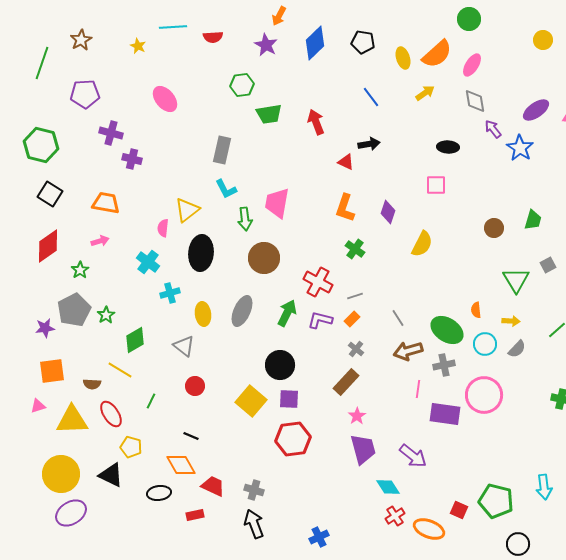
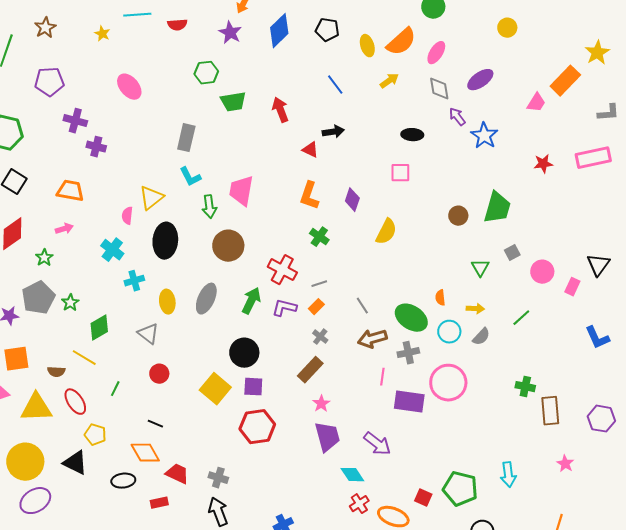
purple ellipse: (536, 110) -> (480, 80), moved
green trapezoid: (533, 220) -> (497, 208), size x1.6
green triangle: (516, 280) -> (480, 268), size x0.7

